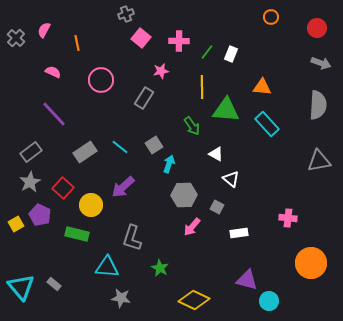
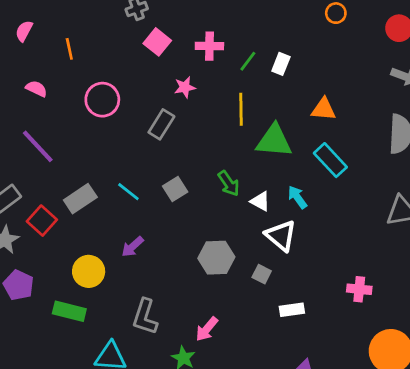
green arrow: (192, 126) -> (229, 183), moved
cyan arrow: (169, 164) -> (297, 197), moved, turned -54
white triangle: (231, 179) -> (281, 236), size x1.4
purple arrow: (123, 187) -> (133, 247), size x0.7
red square: (63, 188) -> (42, 221), moved
pink arrow: (192, 227) -> (207, 329), moved

